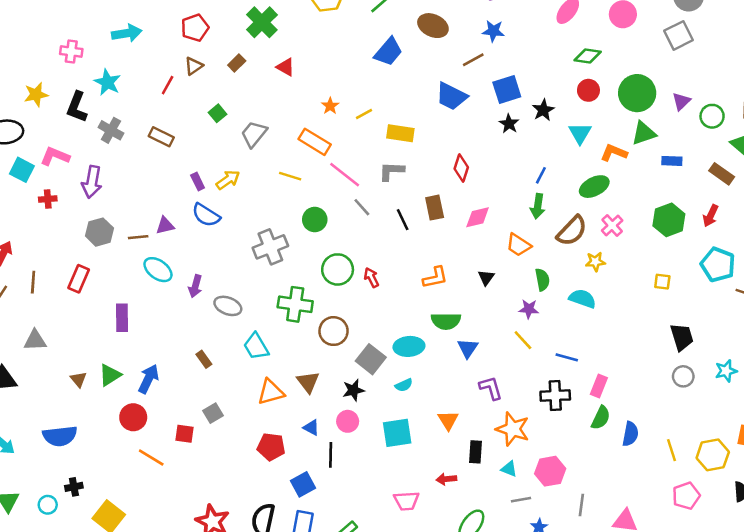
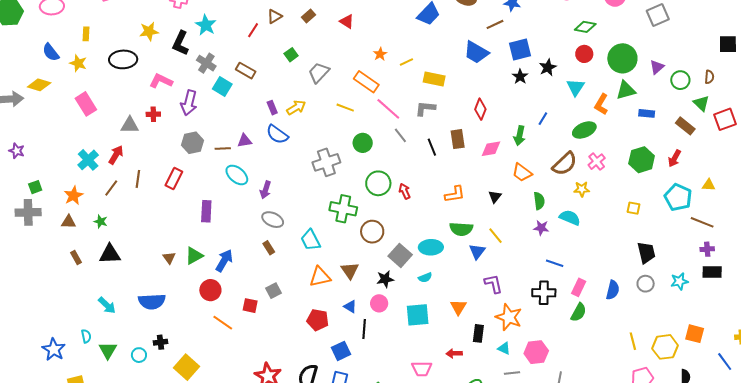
orange L-shape: (614, 153) -> (601, 104), turned -85
cyan square: (22, 170) -> (222, 86), moved
green arrow: (538, 206) -> (519, 136), moved
gray ellipse: (228, 306) -> (273, 220), moved
purple star: (529, 309) -> (541, 228), moved
gray triangle: (35, 340) -> (130, 125), moved
yellow line: (523, 340) -> (495, 236), moved
blue semicircle: (630, 434) -> (613, 290), moved

